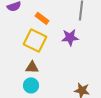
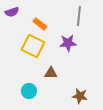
brown triangle: (32, 67) -> (51, 73), moved

